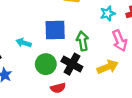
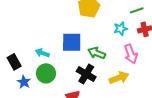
green arrow: (83, 41) -> (97, 53), turned -60
green circle: (46, 64) -> (46, 73), moved

